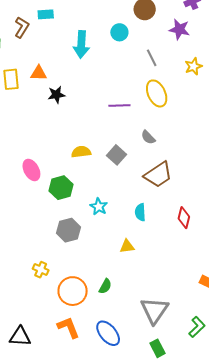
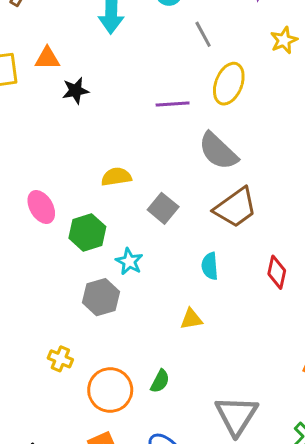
gray line: (152, 58) -> (203, 34), moved
yellow ellipse: (157, 93) -> (229, 84), turned 48
gray semicircle: (148, 137) -> (218, 151), size x1.8
gray square: (117, 155) -> (163, 208), moved
cyan star: (99, 207) -> (129, 262), moved

